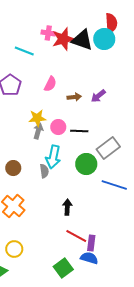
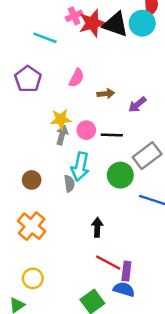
pink cross: (48, 33) -> (74, 16), turned -32
purple arrow: (98, 96) -> (137, 105), moved

